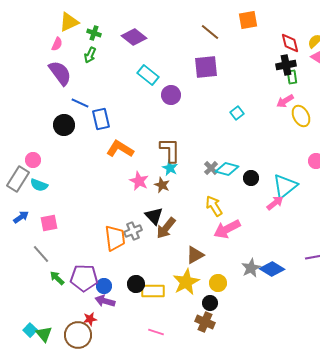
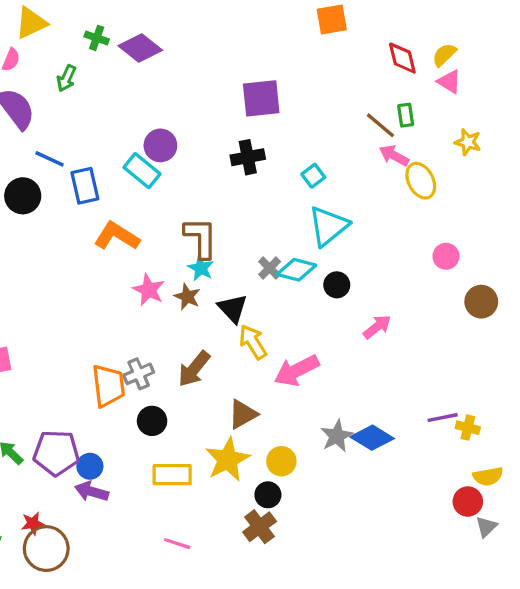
brown line: (210, 32) -> (380, 125), moved
green cross: (94, 33) -> (97, 38), moved
black cross: (286, 65) -> (248, 157), moved
cyan rectangle: (148, 75) -> (142, 171), moved
purple circle: (171, 95) -> (160, 145), moved
pink arrow: (285, 101) -> (394, 156), turned 60
cyan triangle: (285, 186) -> (328, 226), moved
yellow arrow: (214, 206) -> (253, 342), moved
black triangle: (154, 216) -> (233, 308), moved
black circle: (136, 284) -> (152, 421), moved
red star: (90, 319) -> (33, 523), moved
brown cross: (205, 322) -> (260, 527), turned 30

